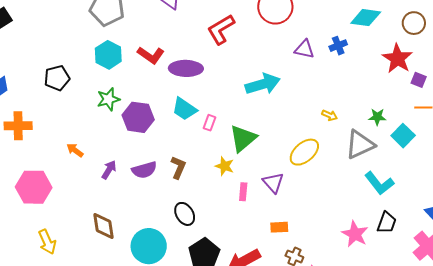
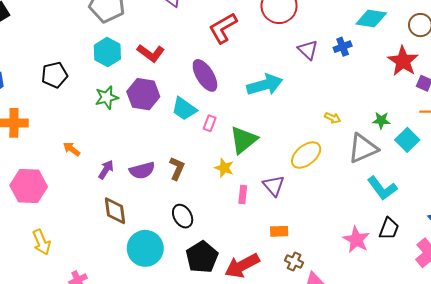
purple triangle: (304, 49) -> (308, 50), turned 30
purple ellipse: (186, 68) -> (205, 75), moved, turned 56
purple hexagon: (138, 117) -> (143, 94), moved
brown diamond: (104, 226) -> (115, 211), moved

